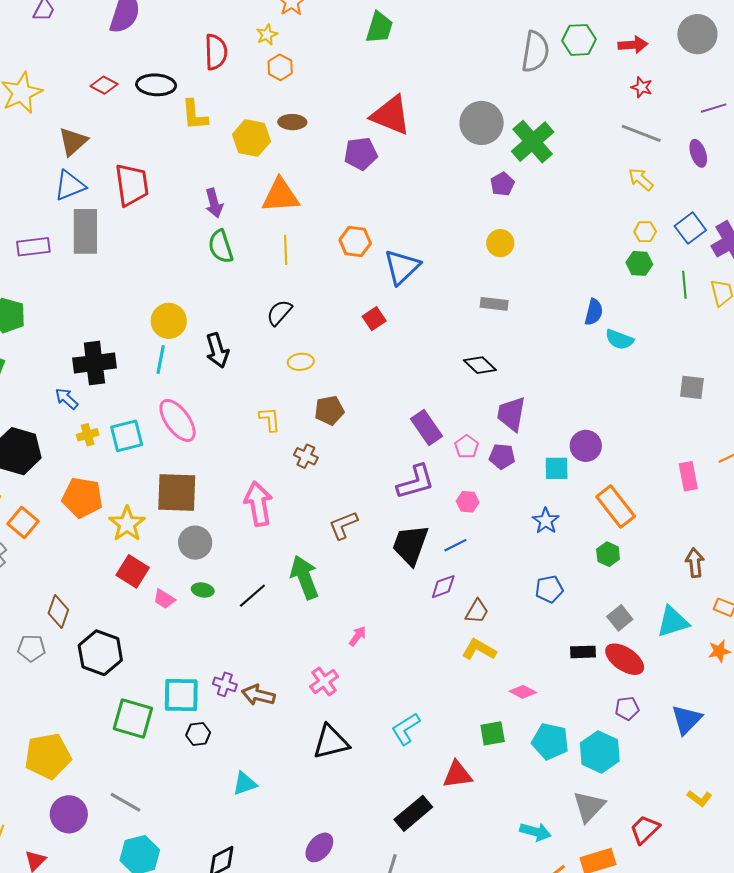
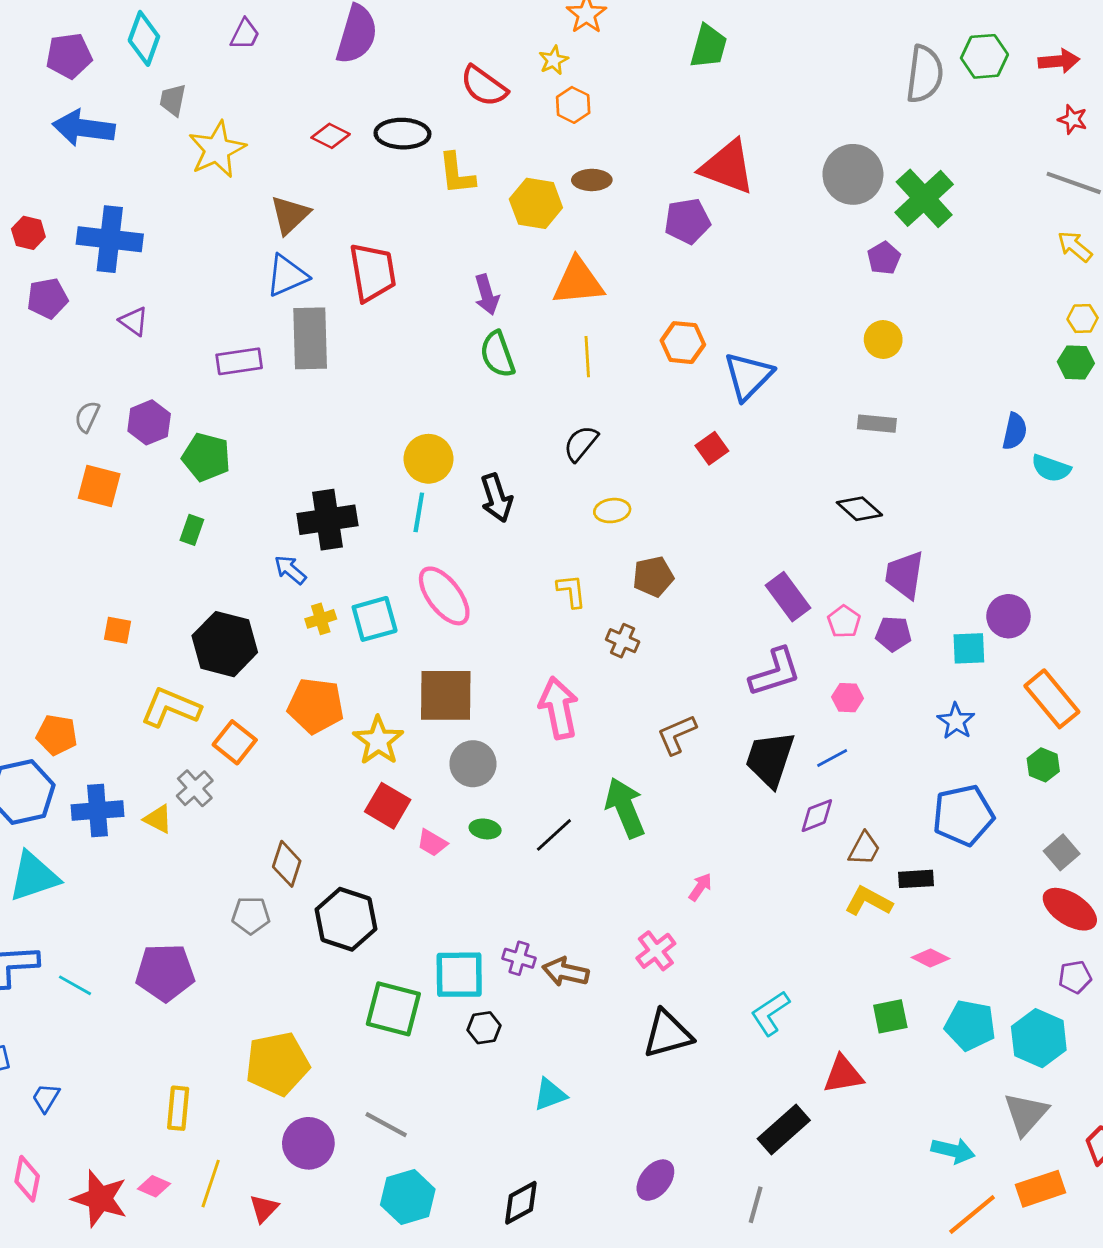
red semicircle: (216, 52) -> (484, 86), turned 129
blue pentagon: (549, 589) -> (963, 815), size x1.6
black rectangle: (583, 652) -> (916, 879), moved

